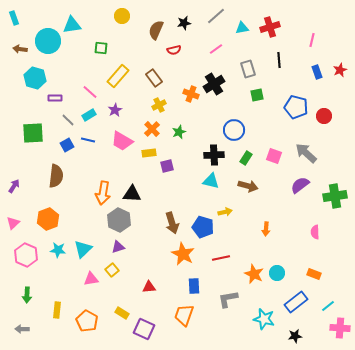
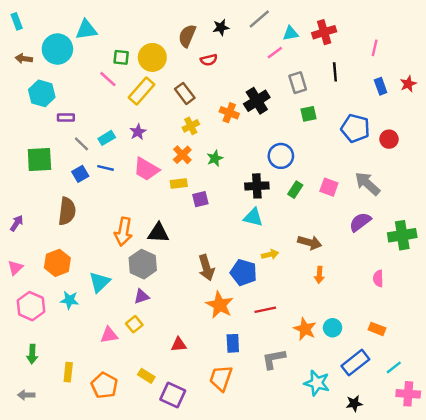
yellow circle: (122, 16) -> (152, 57), moved, size x1.5
pink line: (216, 49) -> (275, 53), moved
pink line: (90, 92) -> (108, 79), moved
brown arrow: (248, 186) -> (310, 242), moved
cyan triangle: (83, 249) -> (99, 282), moved

